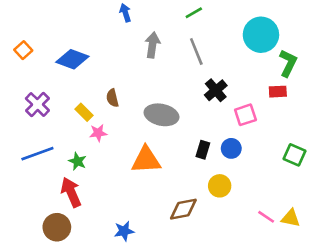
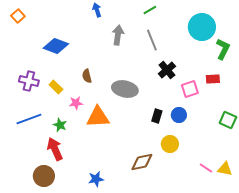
orange square: (23, 50) -> (18, 16), moved
red rectangle: (278, 92) -> (213, 79), moved
purple cross: (37, 104) -> (29, 81), turned -30
yellow rectangle: (84, 112) -> (56, 87), moved
orange triangle: (146, 160) -> (98, 117), moved

